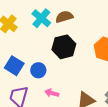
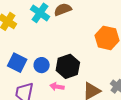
black hexagon: (64, 47) -> (68, 66), moved

